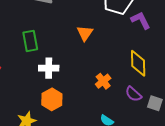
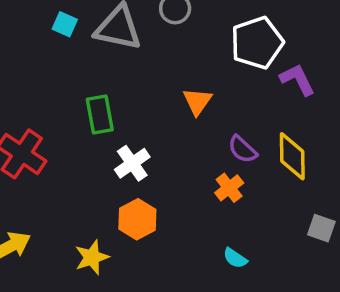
white cross: (49, 68) -> (132, 163), turned -36
purple semicircle: (133, 94) -> (243, 149), moved

